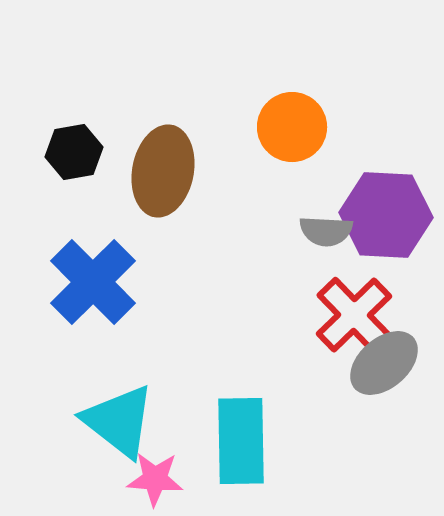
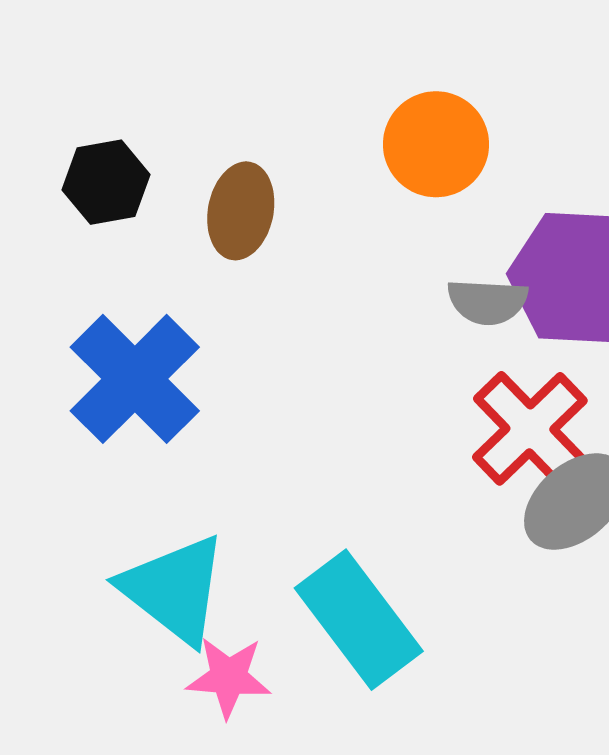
brown ellipse: (163, 171) -> (241, 211), size x0.7
cyan rectangle: (241, 441) -> (359, 620), turned -36

